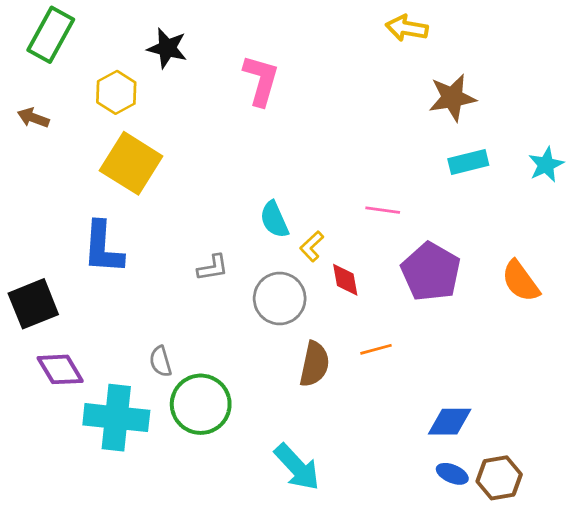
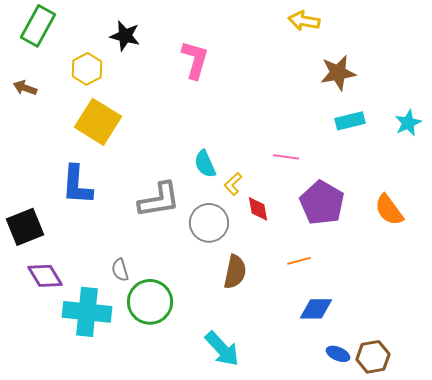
gray L-shape: (213, 268) -> (159, 200), size x1.8
orange line: (376, 349) -> (299, 261), moved
blue diamond: (450, 422) -> (316, 309), moved

